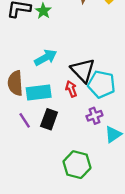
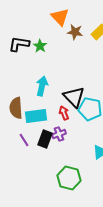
cyan arrow: (46, 58) -> (42, 86), turned -48
purple cross: (94, 116) -> (59, 134), moved

